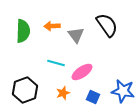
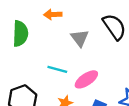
orange arrow: (52, 26) -> (53, 15), moved

